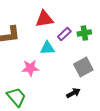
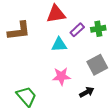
pink star: (30, 68) -> (61, 76), moved

